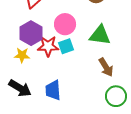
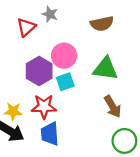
purple hexagon: (31, 33) -> (39, 71), moved
red star: (48, 46) -> (44, 107), moved
yellow star: (22, 55) -> (13, 111), moved

